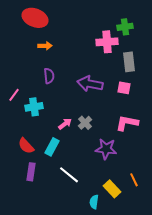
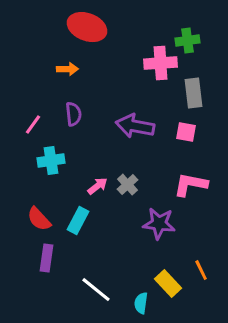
red ellipse: (35, 18) -> (87, 27), moved
pink line: (14, 95) -> (33, 125), moved
white line: (69, 175) -> (96, 290), moved

